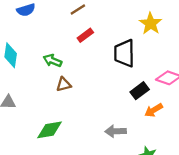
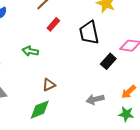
brown triangle: (64, 84) -> (49, 85), moved
orange arrow: (154, 110) -> (129, 92), moved

